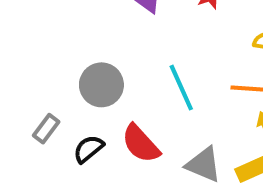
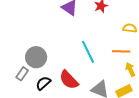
gray circle: (101, 85) -> (36, 57), moved

